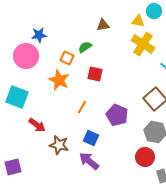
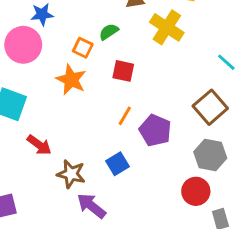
yellow cross: (143, 44) -> (167, 27), moved
orange line: (82, 107) -> (125, 116), moved
blue square: (91, 138) -> (117, 164), turned 35
purple arrow: (89, 161) -> (91, 206), moved

